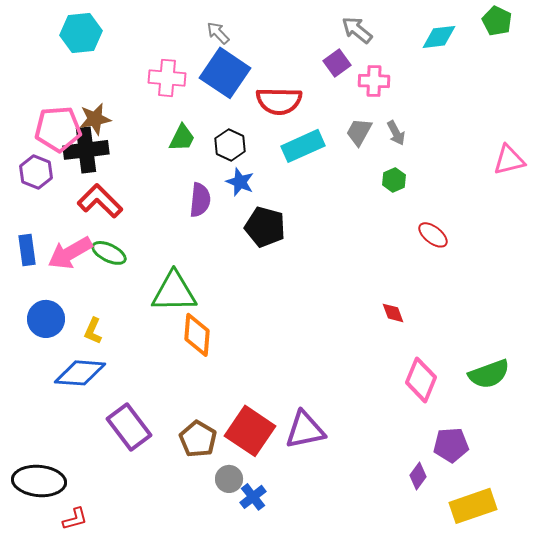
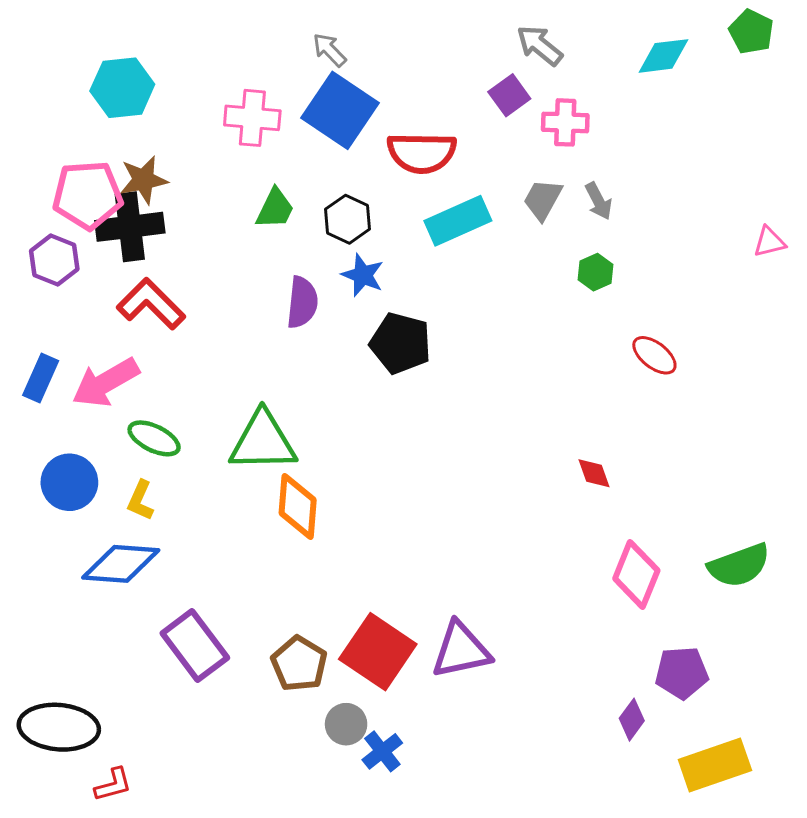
cyan hexagon: (81, 33) -> (122, 88), moved
pink triangle: (509, 160) -> (769, 242), size x0.7
blue rectangle: (27, 250) -> (41, 378), turned 32
green ellipse: (109, 253) -> (154, 438), moved

